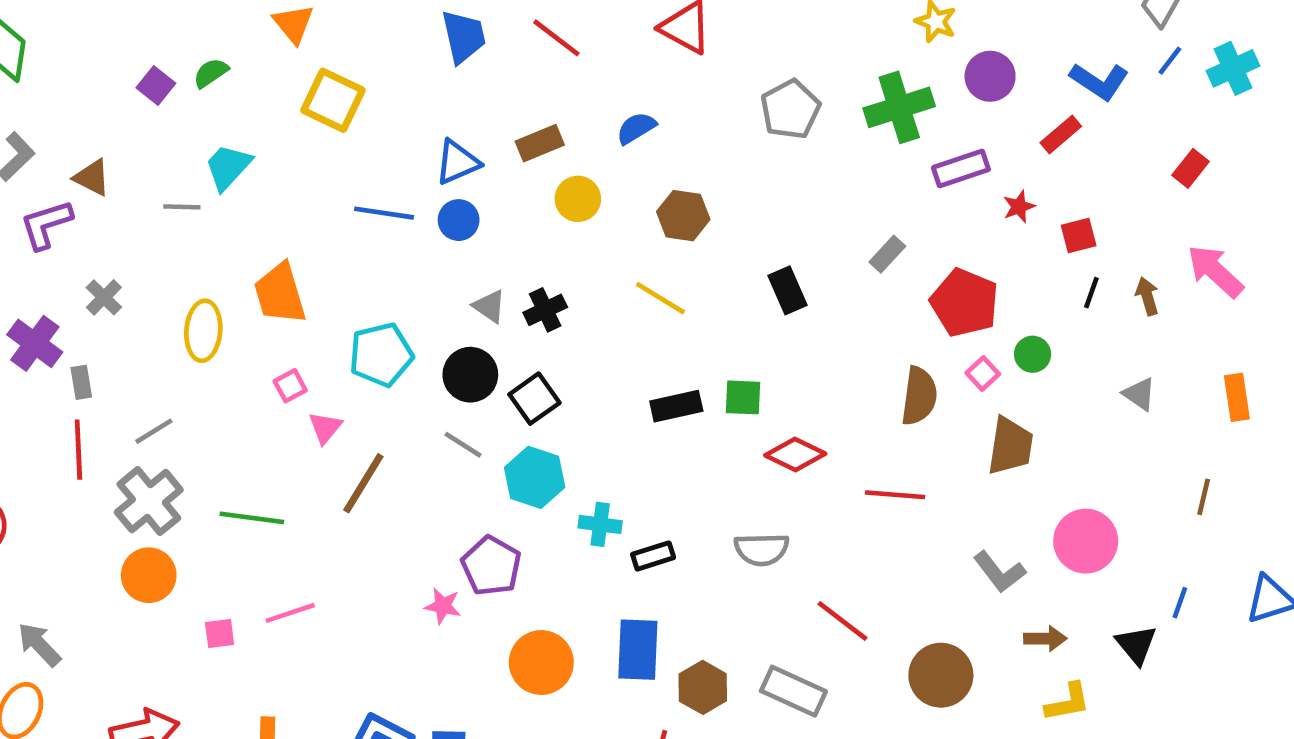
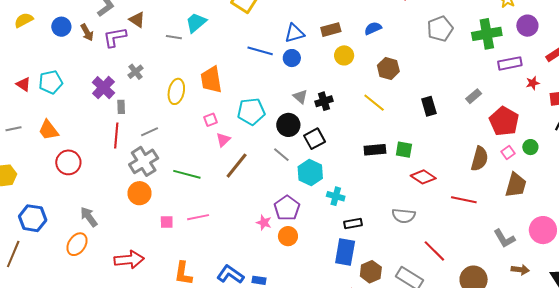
black rectangle: (653, 556) -> (353, 223), moved
orange circle: (541, 663) -> (288, 236), moved, size x0.7

